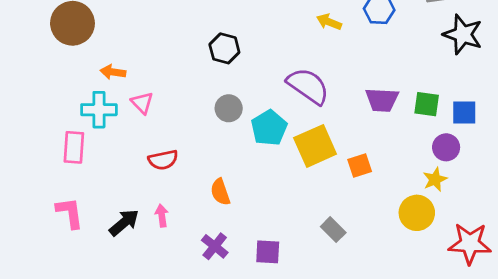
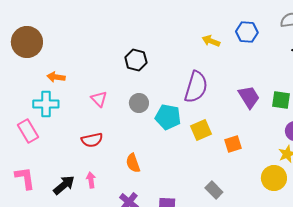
purple semicircle: (308, 86) -> (196, 87), turned 72
purple trapezoid: (382, 100) -> (249, 97), turned -125
pink triangle: (142, 103) -> (99, 99), moved
cyan pentagon: (269, 128) -> (168, 117), turned -30
yellow square: (315, 146) -> (201, 130), size x0.7
pink rectangle: (74, 147) -> (28, 131), turned -35

